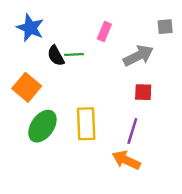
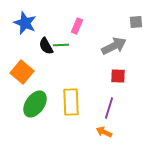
pink rectangle: (104, 31) -> (77, 26), moved
orange arrow: (126, 160) -> (104, 132), size x0.7

